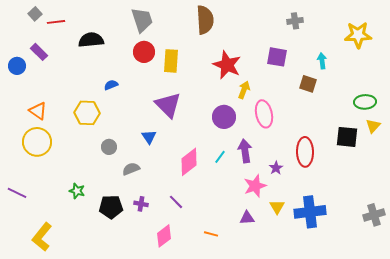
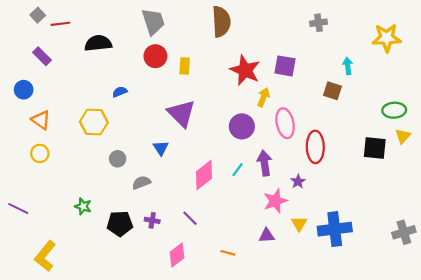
purple square: (277, 57) -> (285, 66), moved
yellow rectangle: (171, 61) -> (185, 66), size x0.7
blue circle: (17, 66) -> (24, 90), moved
yellow circle: (37, 142) -> (40, 153), size x0.6
red ellipse: (305, 152) -> (315, 147), moved

